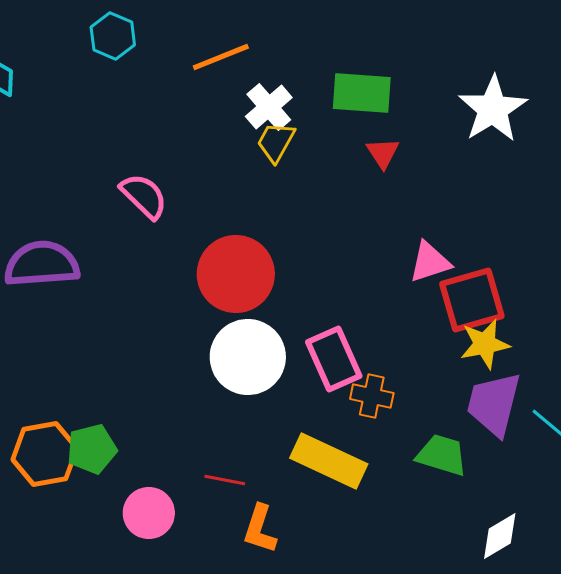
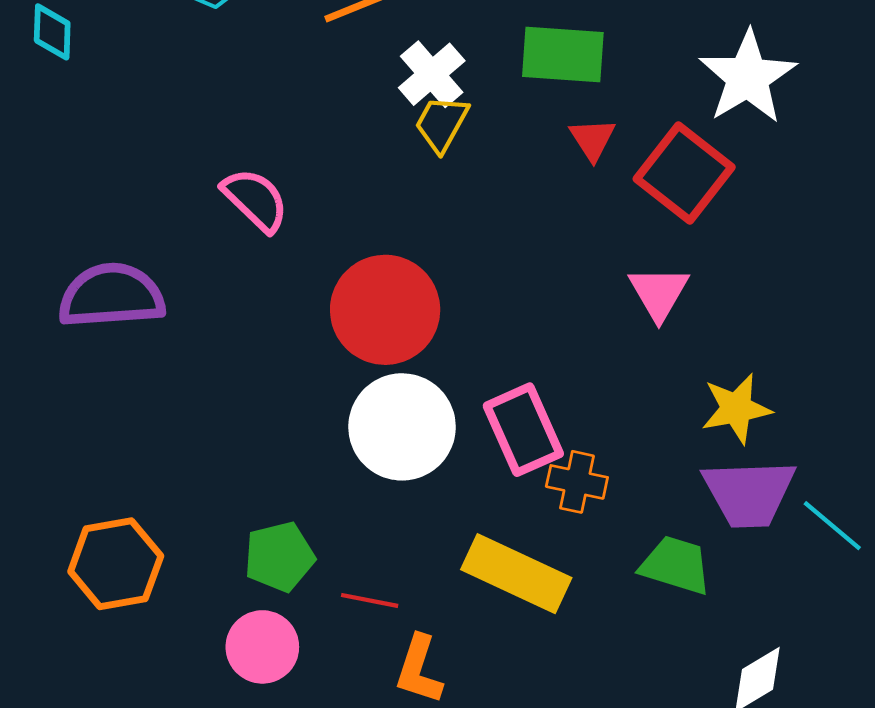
pink triangle: (430, 262) -> (659, 293), turned -42
red square: (472, 300) -> (684, 173), moved, turned -36
purple trapezoid: (494, 404) -> (749, 493), turned -106
green pentagon: (92, 449) -> (279, 557), moved

